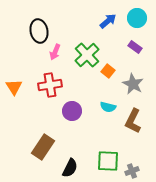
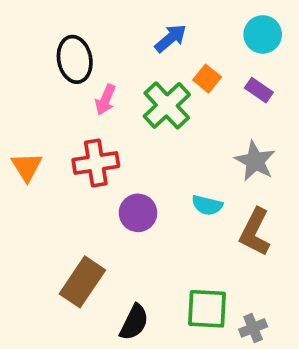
blue arrow: (108, 21) -> (171, 38), moved
orange square: (108, 71) -> (207, 79), moved

